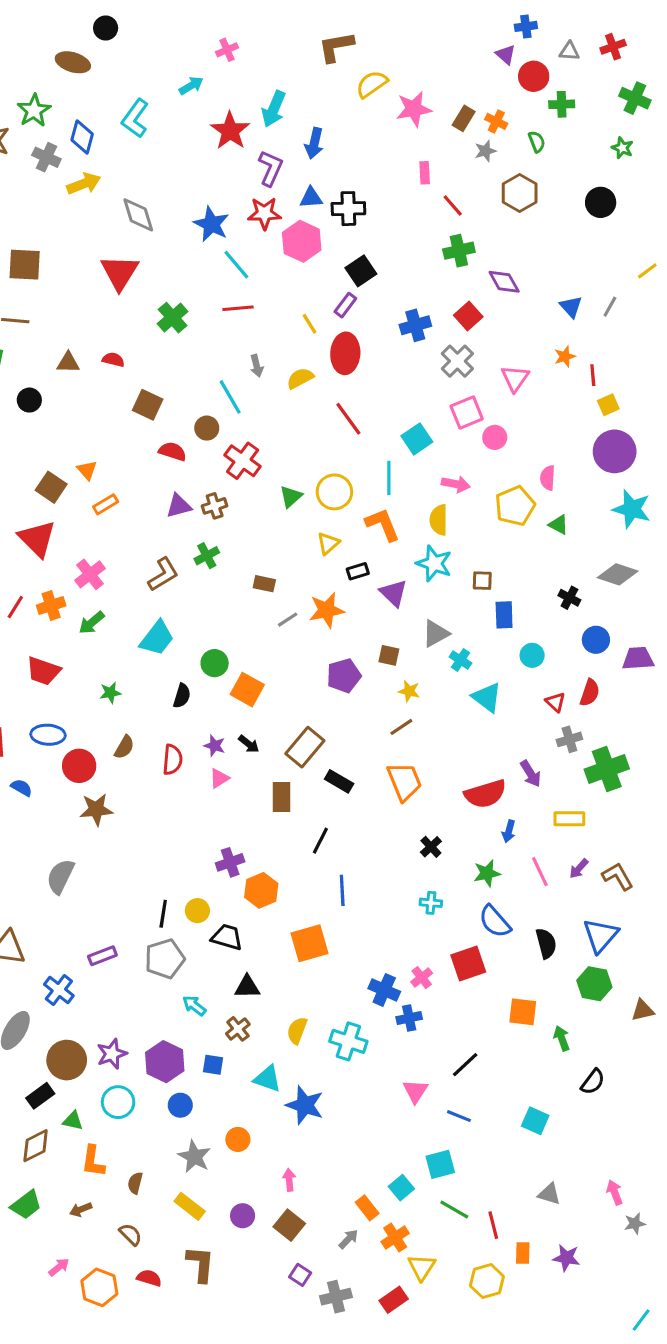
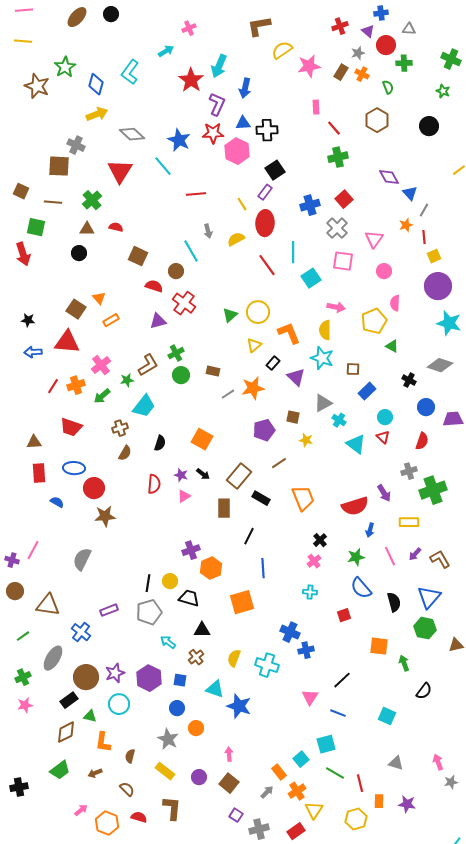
red cross: (613, 47) -> (340, 26), moved
brown ellipse: (73, 62) -> (77, 17), moved, turned -65
gray star: (485, 151) -> (358, 53), moved
gray cross: (46, 157) -> (76, 145), moved
gray diamond: (138, 215) -> (132, 134), turned -30
cyan line: (236, 265) -> (163, 166), moved
purple diamond: (504, 282) -> (389, 177), moved
gray line: (610, 307) -> (424, 210), moved
green cross: (173, 318) -> (92, 200), moved
black circle: (29, 400) -> (79, 253), moved
pink square: (467, 412) -> (343, 261), turned 30
pink circle: (495, 437) -> (384, 271), moved
red cross: (243, 461) -> (184, 303), moved
cyan line: (389, 478) -> (293, 252), moved
brown cross: (215, 506) -> (120, 428), moved
green triangle: (559, 525) -> (392, 346), moved
red triangle: (37, 539) -> (67, 342), turned -40
black rectangle: (358, 571) -> (273, 363), turned -32
blue rectangle: (504, 615) -> (367, 391), turned 48
green circle: (215, 663) -> (181, 375), moved
green star: (110, 693) -> (127, 380), moved
red triangle: (555, 702) -> (383, 437), moved
brown line: (401, 727) -> (279, 463), moved
brown semicircle: (124, 747) -> (125, 453), moved
cyan cross: (431, 903) -> (310, 592), moved
red square: (468, 964) -> (344, 615), size x0.6
pink cross: (422, 978) -> (314, 561), moved
blue circle: (180, 1105) -> (177, 708), moved

